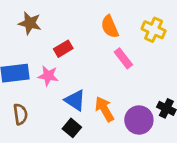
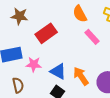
red rectangle: (63, 49) -> (46, 33), size x1.5
pink star: (48, 76) -> (34, 64), moved

